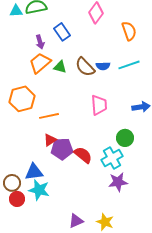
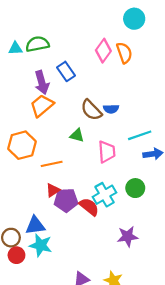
orange semicircle: (129, 31) -> (124, 53), moved
purple arrow: (40, 42) -> (42, 82), size x1.5
cyan line: (129, 65) -> (140, 135), moved
green triangle: (60, 67) -> (77, 135), moved
cyan cross: (112, 158) -> (104, 195), moved

